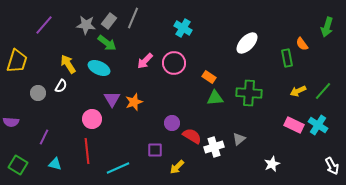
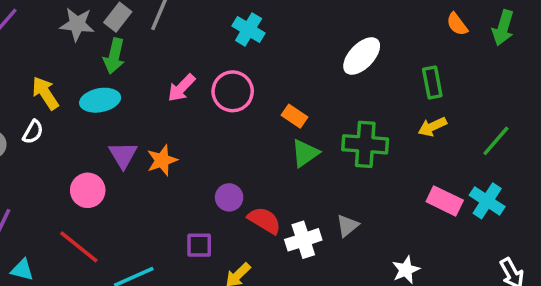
green arrow: (107, 43) -> (114, 56), turned 66
orange semicircle: (302, 44) -> (457, 24), moved
cyan ellipse: (99, 68) -> (100, 100), turned -35
yellow arrow: (298, 91) -> (432, 127), moved
green triangle: (215, 98) -> (305, 153), turned -30
red line: (87, 151) -> (79, 247), turned -45

